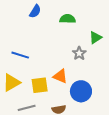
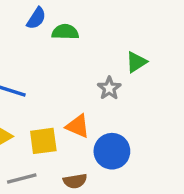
green semicircle: (68, 19) -> (65, 32), moved

